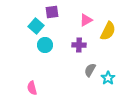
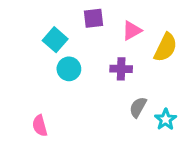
purple square: (52, 12) -> (93, 18), moved
pink semicircle: (32, 88) -> (40, 126), moved

